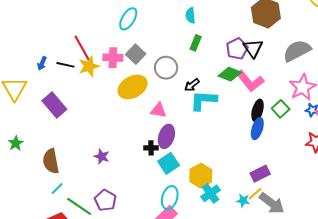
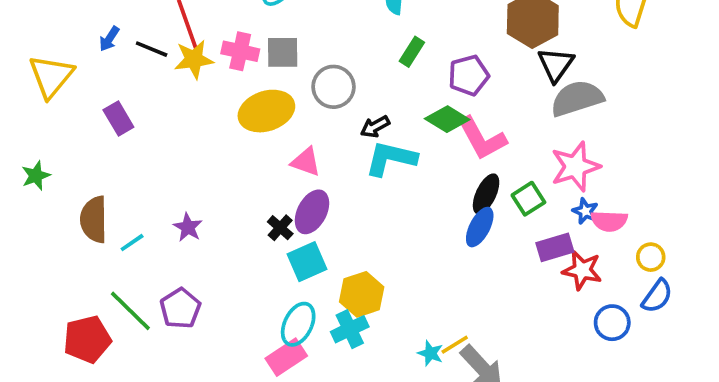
green rectangle: (196, 43) -> (412, 52), moved
black triangle: (253, 48) -> (556, 65), moved
gray square: (136, 54) -> (283, 52), turned 36
purple rectangle: (54, 105) -> (118, 118), size x0.7
black cross: (151, 148) -> (280, 228), turned 32
purple rectangle: (260, 174) -> (555, 247), moved
cyan line: (57, 189) -> (132, 243), moved
cyan cross: (211, 193) -> (350, 329), moved

